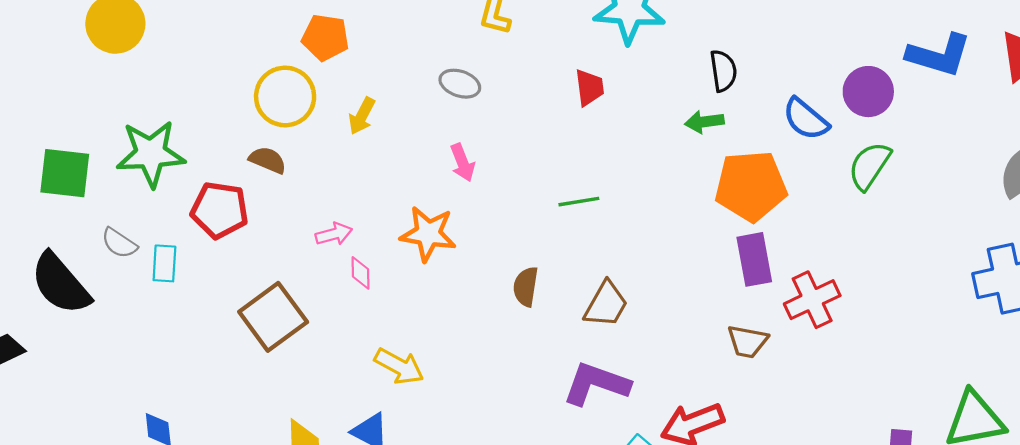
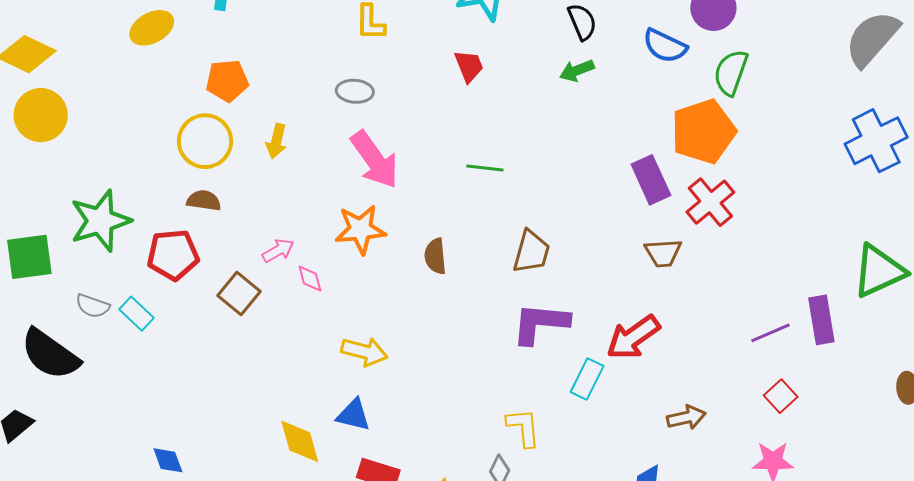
pink arrow: (462, 163) -> (375, 160), size x1.8
orange pentagon: (751, 186) -> (703, 131), moved
green line: (579, 202) -> (485, 168), turned 30
cyan rectangle: (164, 263) -> (137, 314), turned -36
brown semicircle: (526, 287) -> (435, 256), moved
brown square: (273, 317) -> (239, 294), moved, size x0.7

